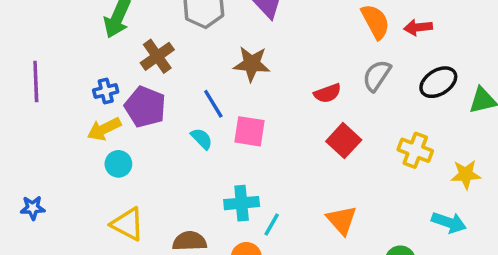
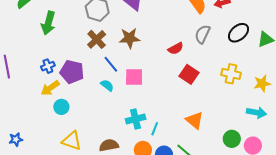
brown cross: (157, 56) -> (97, 39), moved

